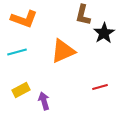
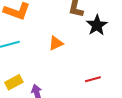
orange triangle: (63, 51) -> (56, 43), size x0.6

